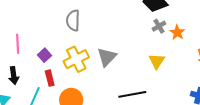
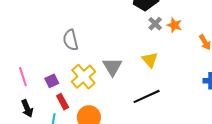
purple square: (44, 55) -> (52, 81), turned 32
yellow triangle: (157, 61) -> (150, 60), moved

